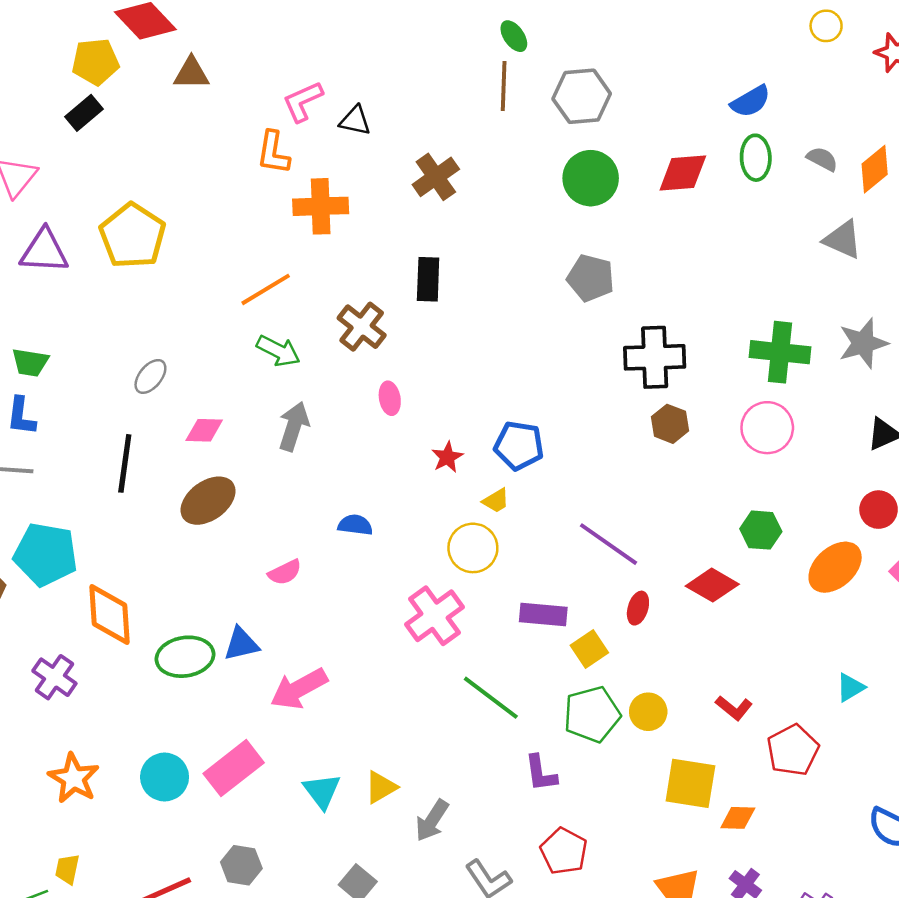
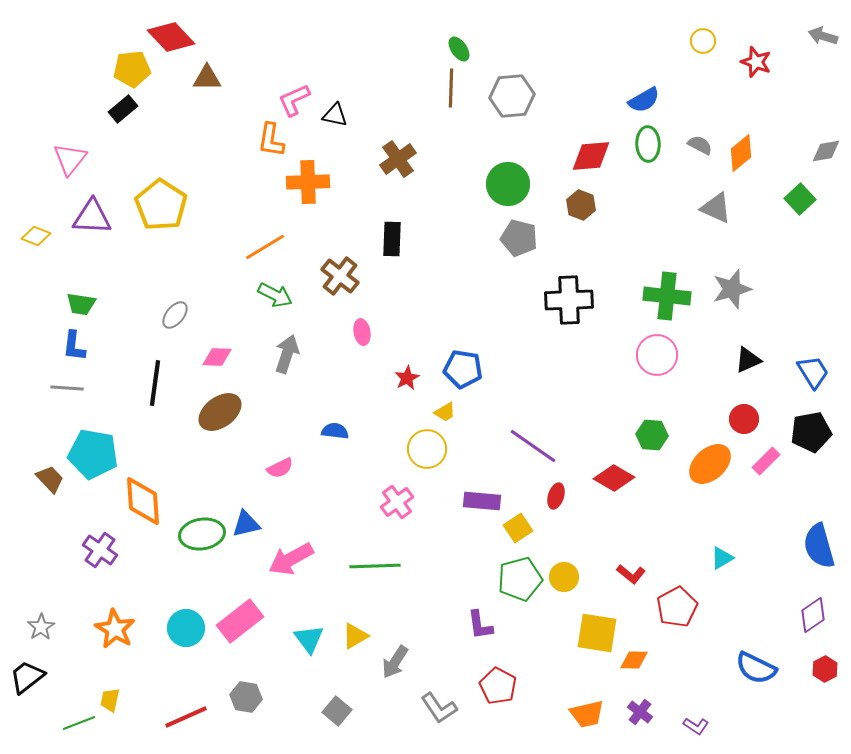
green circle: (591, 178) -> (508, 184), moved
brown hexagon: (670, 424) -> (581, 205), moved
pink cross: (435, 616) -> (397, 502), size x0.7
green line: (491, 698) -> (375, 566), moved, turned -39

